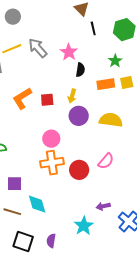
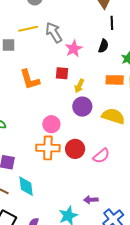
pink star: (69, 52) -> (74, 49), moved
black semicircle: (80, 70) -> (103, 46), moved
orange L-shape: (22, 98) -> (30, 80), turned -85
red square: (47, 100) -> (62, 73), moved
red circle: (79, 170) -> (75, 149), moved

